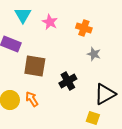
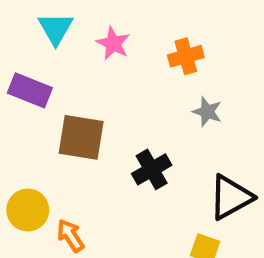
orange cross: (84, 28) -> (186, 56), turned -35
orange arrow: (32, 99) -> (70, 236), moved

